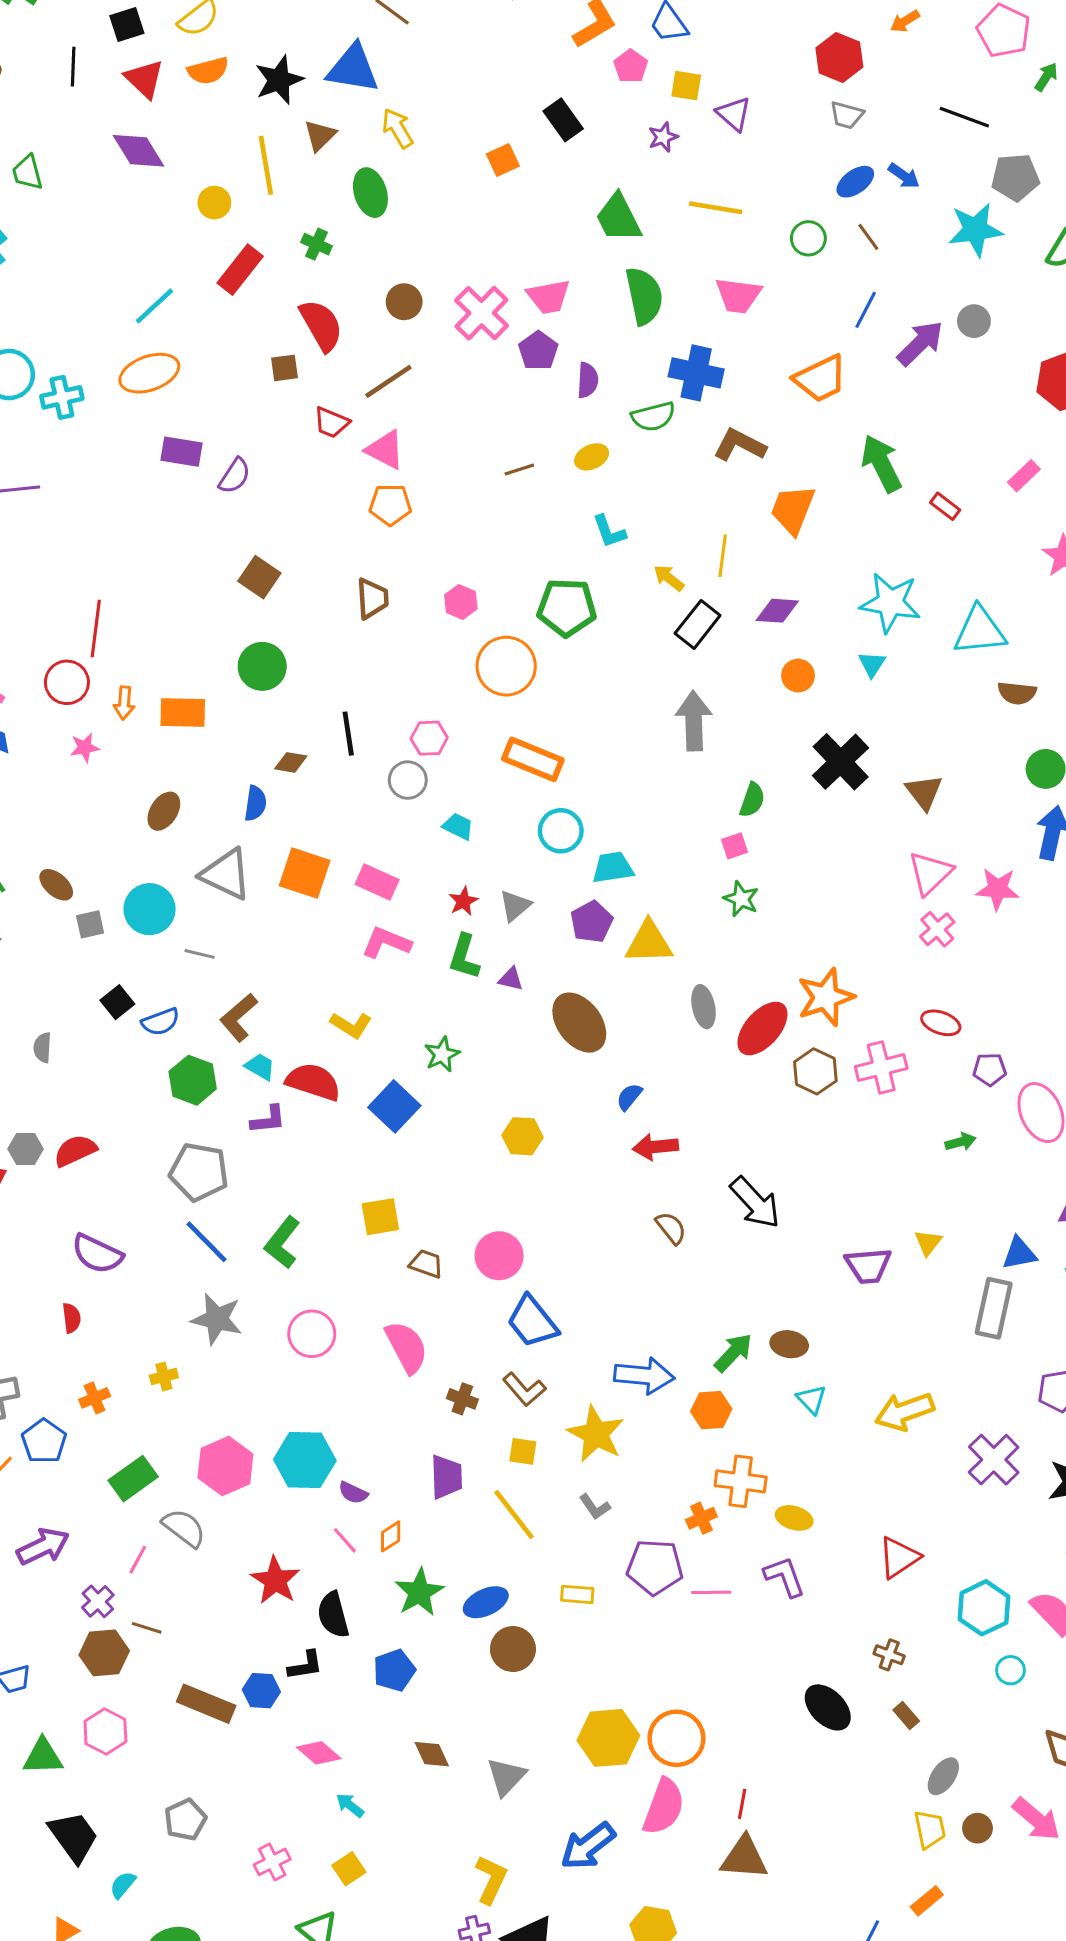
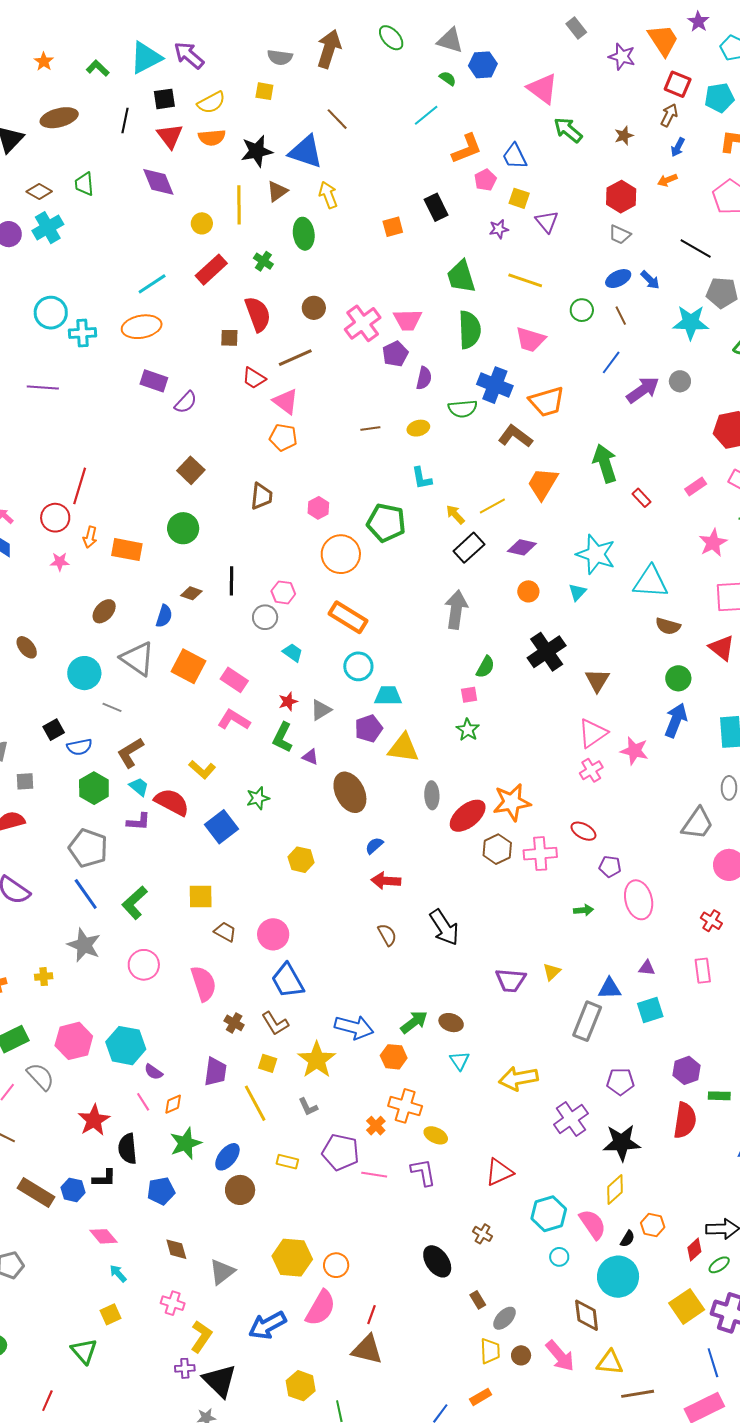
orange trapezoid: (821, 379) -> (547, 402), moved
yellow line: (723, 556) -> (492, 506), turned 44
gray square: (90, 924) -> (25, 781), moved
orange cross: (701, 1518) -> (376, 1126), turned -30
blue ellipse: (486, 1602) -> (227, 1157), turned -36
brown rectangle: (906, 1716) -> (478, 1300), moved
orange circle: (676, 1738) -> (336, 1265), size x0.7
pink cross: (272, 1862) -> (173, 1303), moved, turned 35

